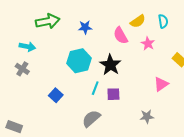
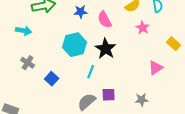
pink semicircle: (121, 35) -> (105, 20), moved
gray cross: (22, 69) -> (28, 63), moved
purple square: (113, 94) -> (109, 95), moved

